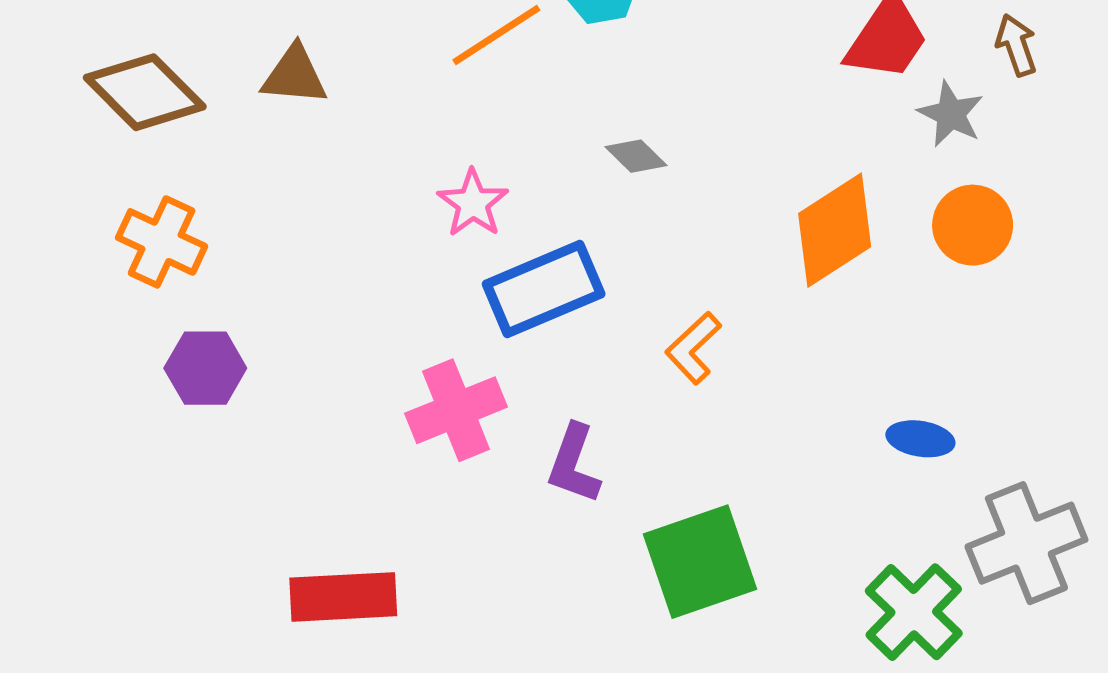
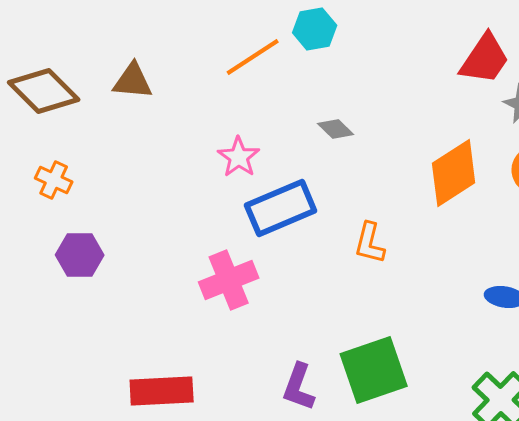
orange cross: (162, 242) -> (54, 180), size x0.7
orange L-shape: (693, 348) -> (370, 243), turned -33
purple L-shape: (574, 464) -> (299, 387), moved

